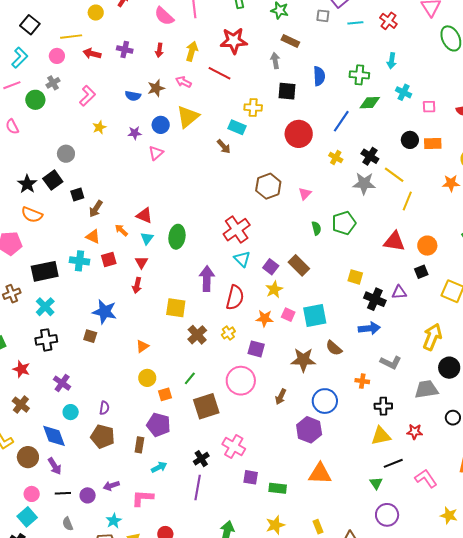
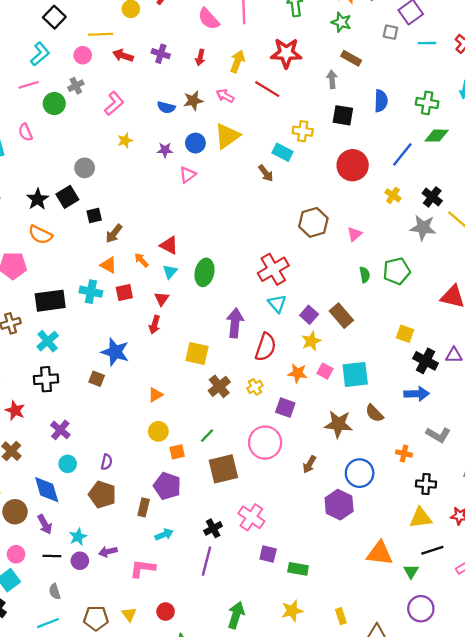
orange triangle: (320, 474) -> (380, 553), moved
cyan star: (114, 521) -> (78, 537), moved

